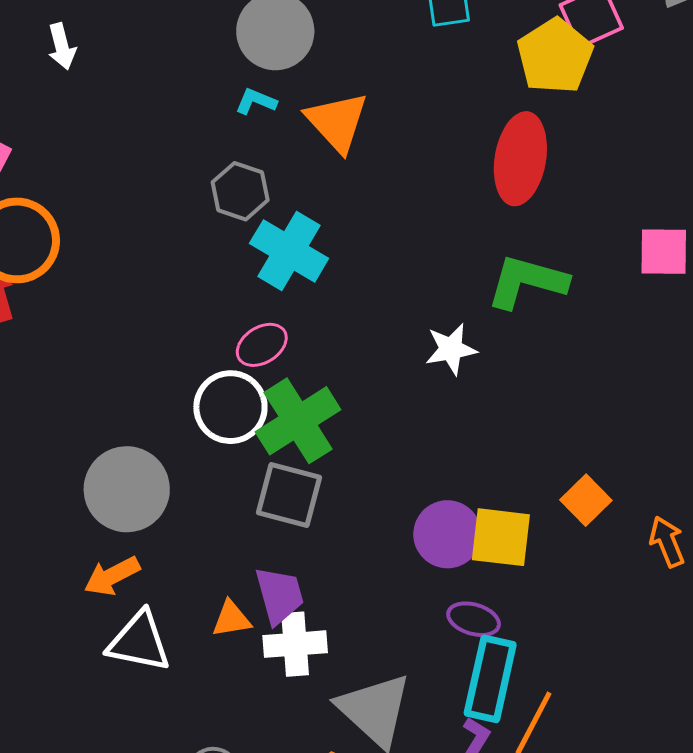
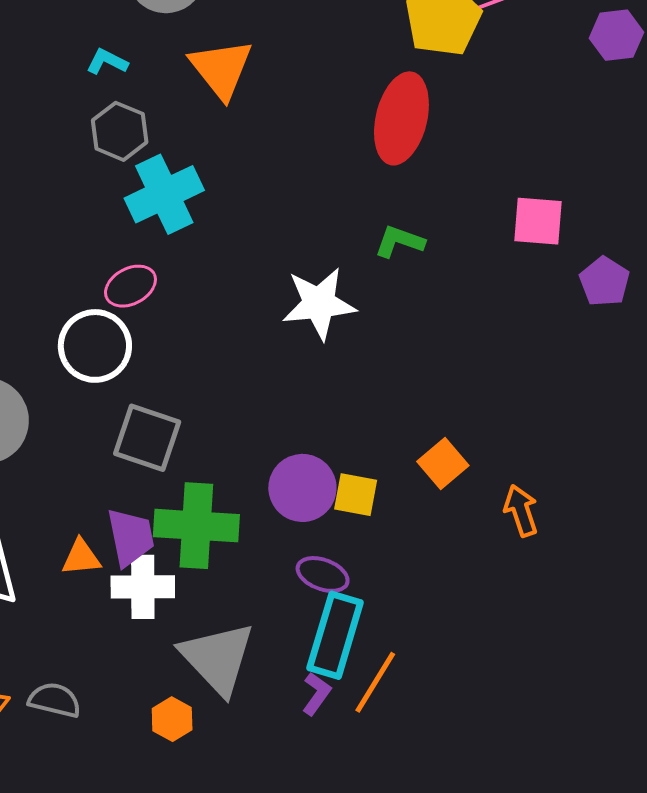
cyan L-shape: (256, 101) -> (107, 62), moved
cyan cross: (289, 251) -> (164, 194), turned 30
green L-shape: (527, 282) -> (399, 242), size x0.6
white star: (451, 349) -> (319, 303), size x1.4
green cross: (298, 421) -> (196, 526), moved, turned 32
yellow square: (501, 537) -> (356, 495), size x0.7

